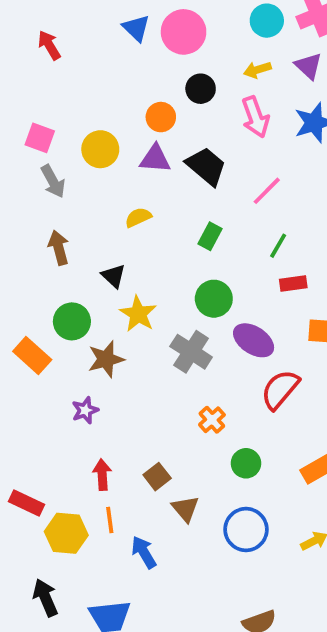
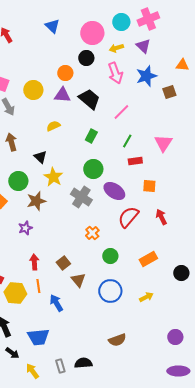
pink circle: (184, 32) -> (92, 33), moved

